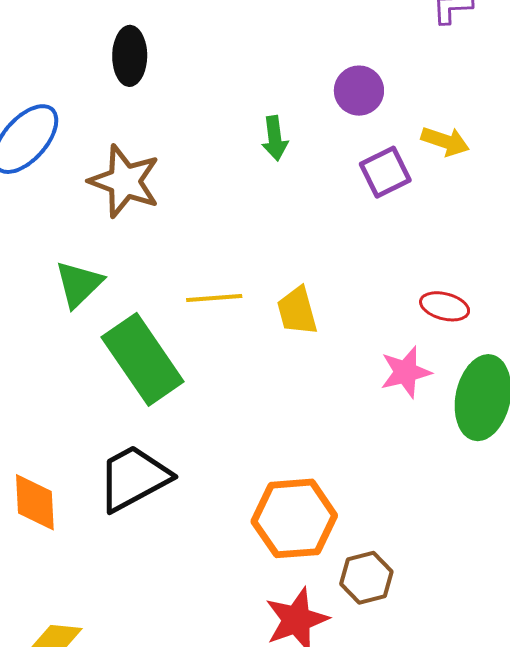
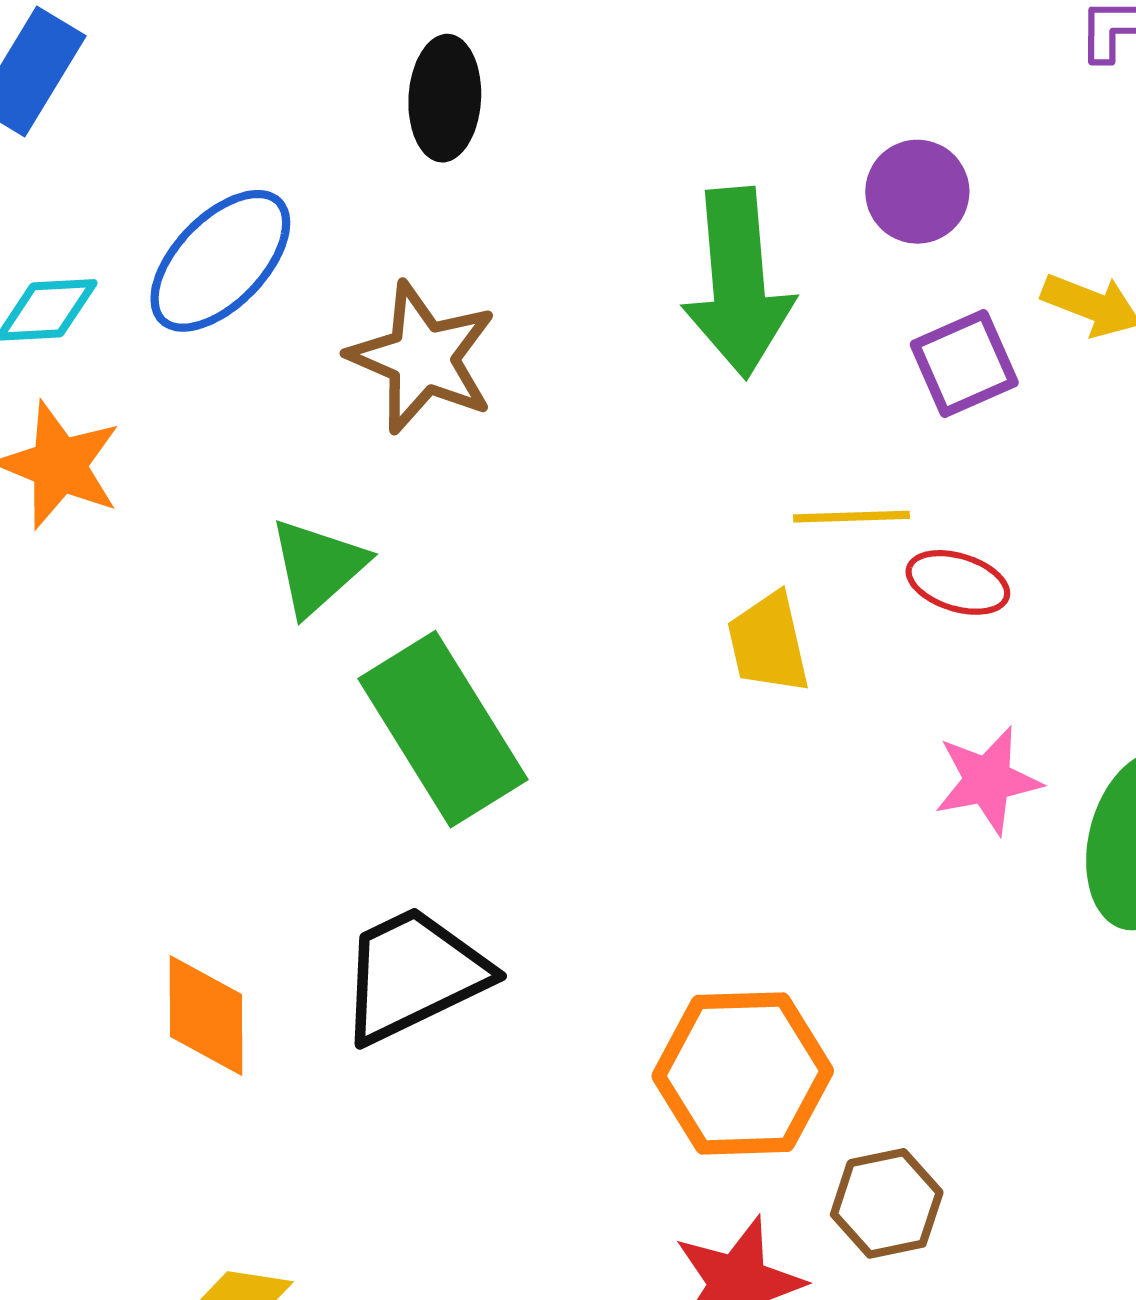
green arrow: (275, 138) -> (738, 283), size x2.0
yellow line: (214, 298) -> (852, 517), moved
red ellipse: (445, 306) -> (958, 582), moved

